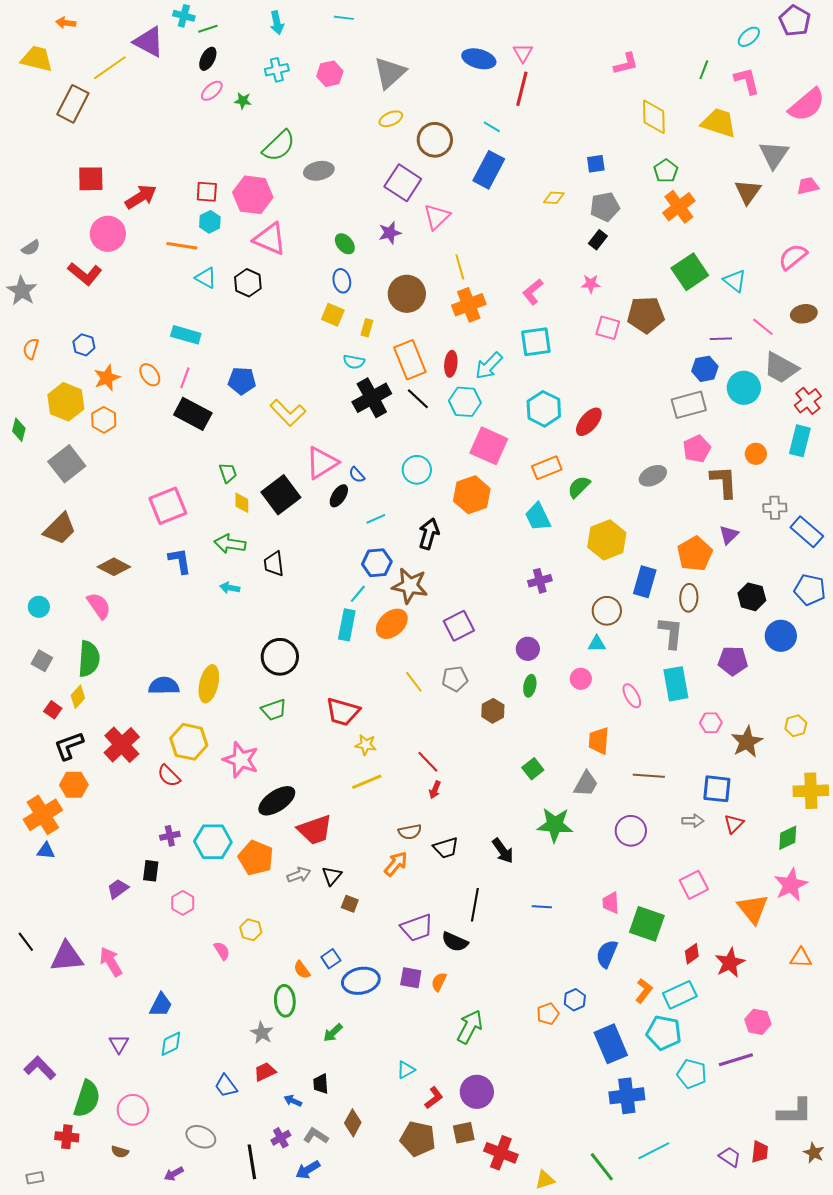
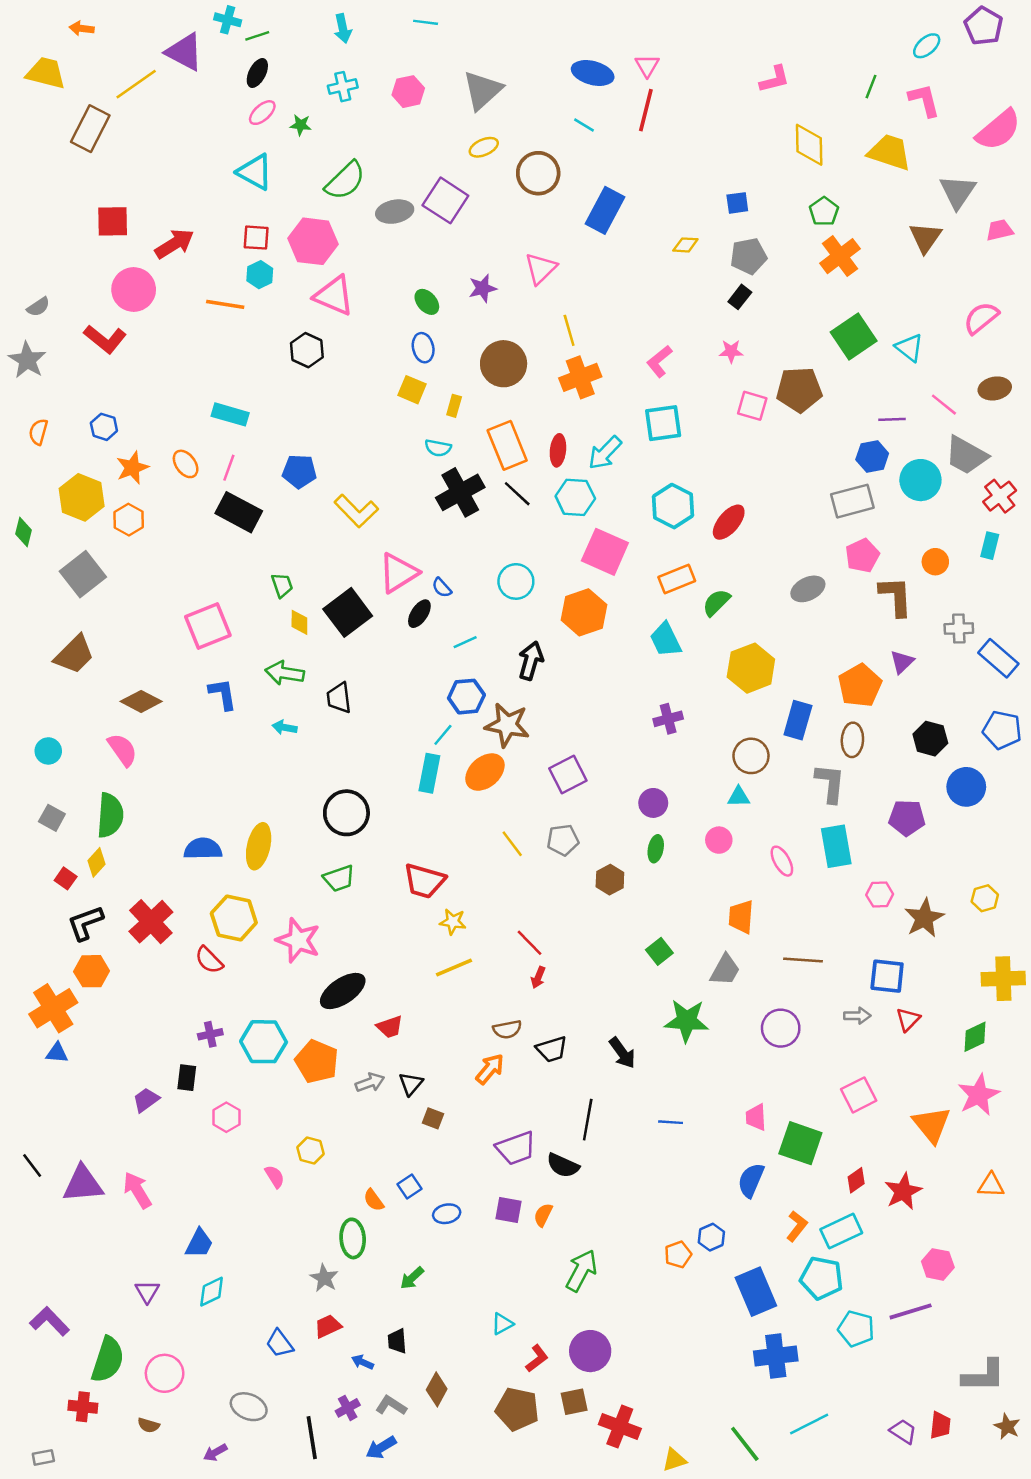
cyan line: (492, 127) -> (584, 125), moved
purple square: (403, 183) -> (445, 200), moved
cyan triangle: (206, 278) -> (255, 172), moved, size x1.4
cyan rectangle: (800, 441) -> (990, 546), size x0.7
red trapezoid: (315, 830) -> (390, 1027), size x0.6
blue ellipse: (361, 981) -> (447, 1214), size x0.6

